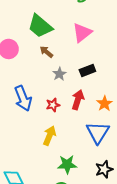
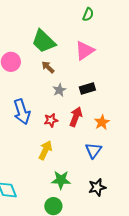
blue triangle: (98, 132) -> (93, 150), size x0.7

